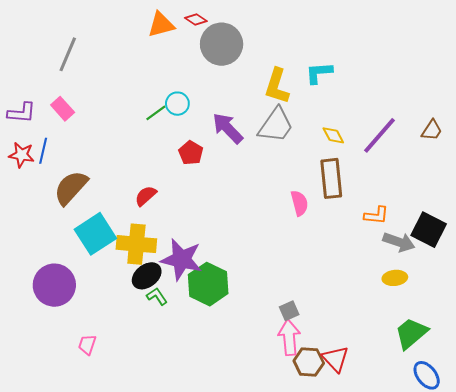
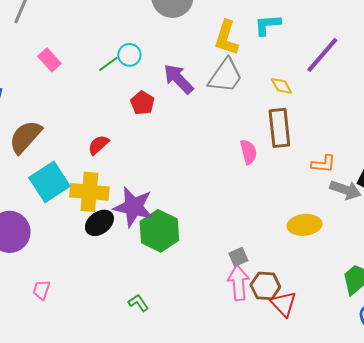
pink rectangle: (63, 109) -> (49, 60), moved
purple line: (379, 135) -> (322, 55), moved
yellow ellipse: (395, 278) -> (304, 225), moved, size x1.4
green L-shape: (157, 296) -> (138, 303), moved
brown hexagon: (309, 362) -> (265, 286), moved

